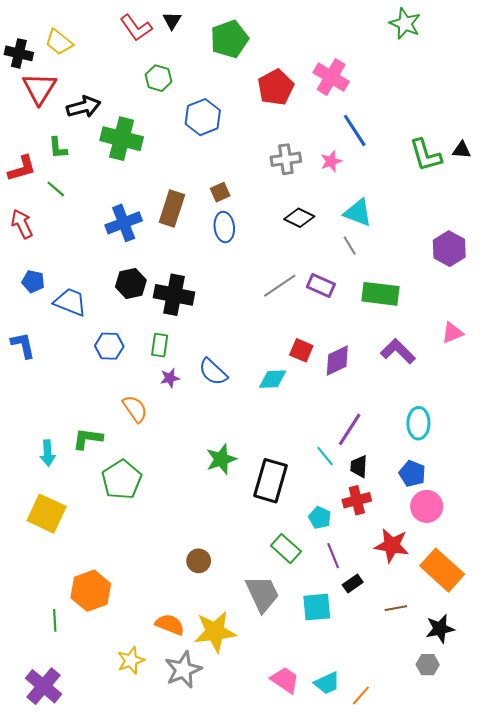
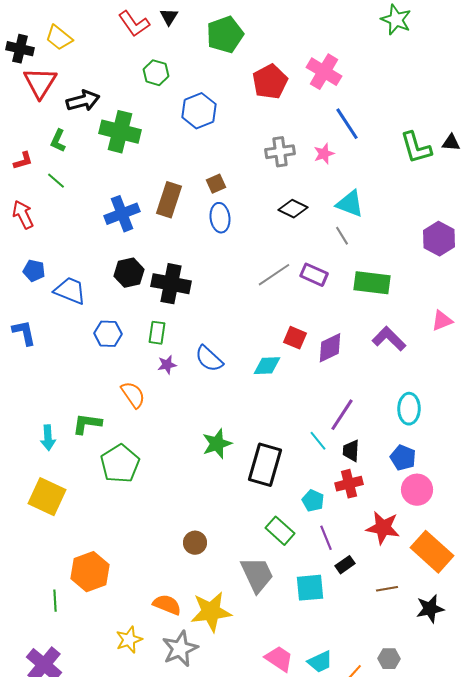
green L-shape: (58, 148) -> (58, 141), turned 30
red L-shape: (22, 168) -> (23, 161), size x0.7
gray hexagon: (428, 665) -> (389, 659), moved

